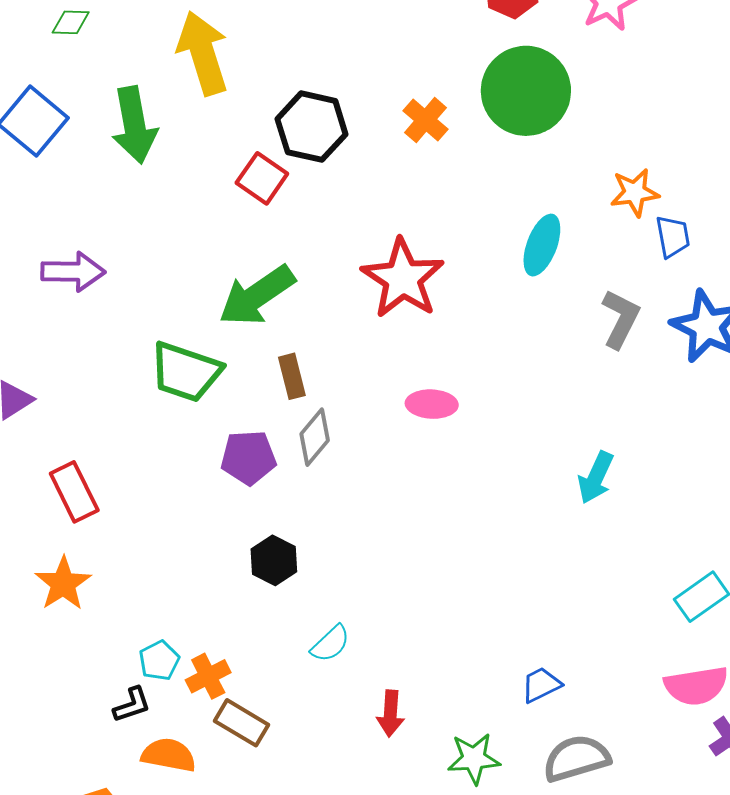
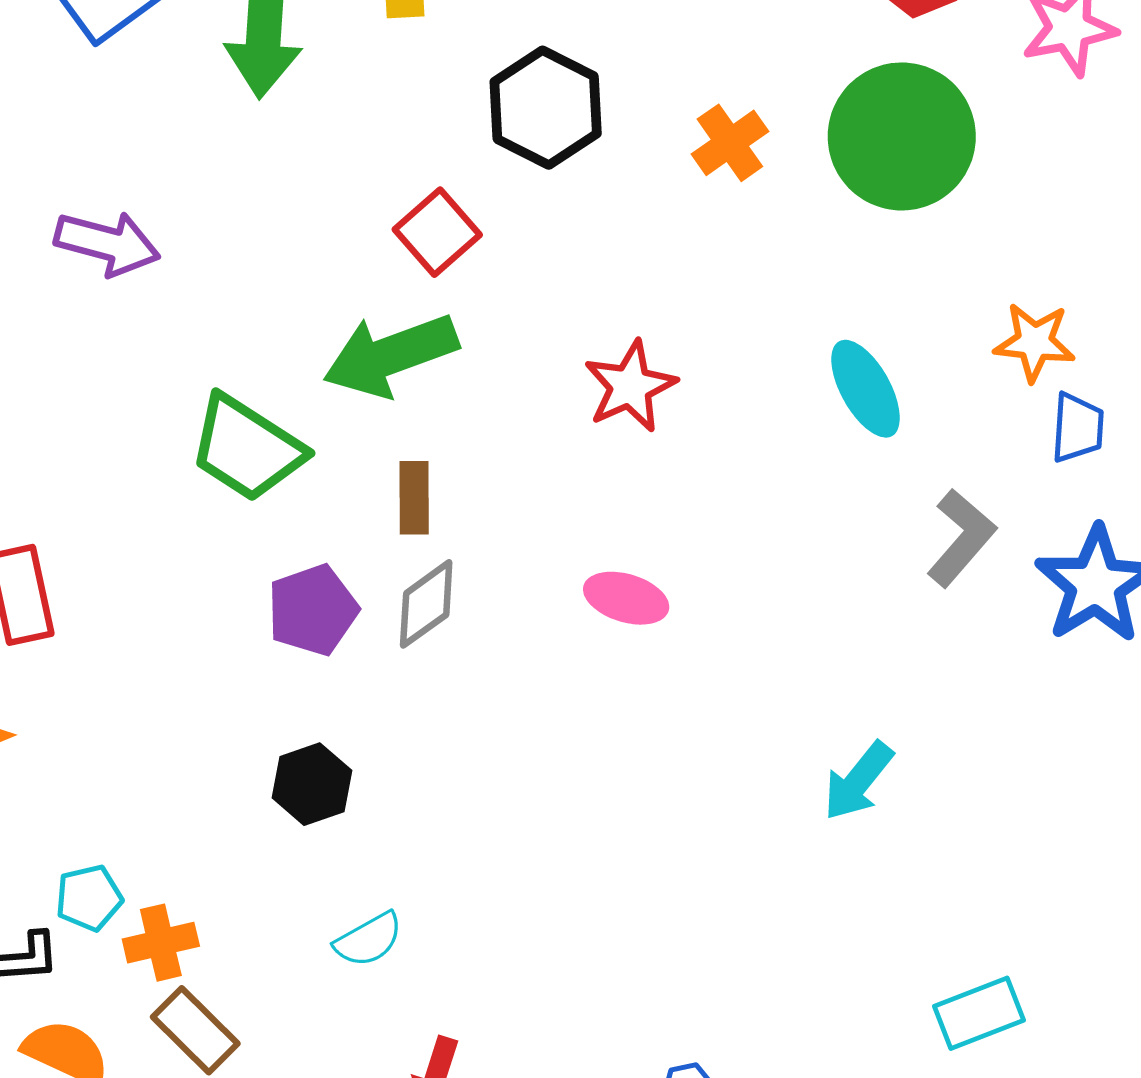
red square: (262, 178) -> (437, 232), moved
cyan ellipse: (542, 245) -> (866, 389), turned -64
red star: (403, 278) -> (630, 386), size x0.7
purple pentagon: (248, 458) -> (313, 610), turned -30

